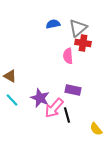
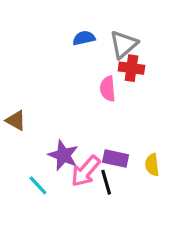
purple rectangle: (73, 90) -> (116, 158), moved
cyan line: (12, 100) -> (38, 185), moved
yellow semicircle: (96, 129) -> (152, 165), moved, turned 32

